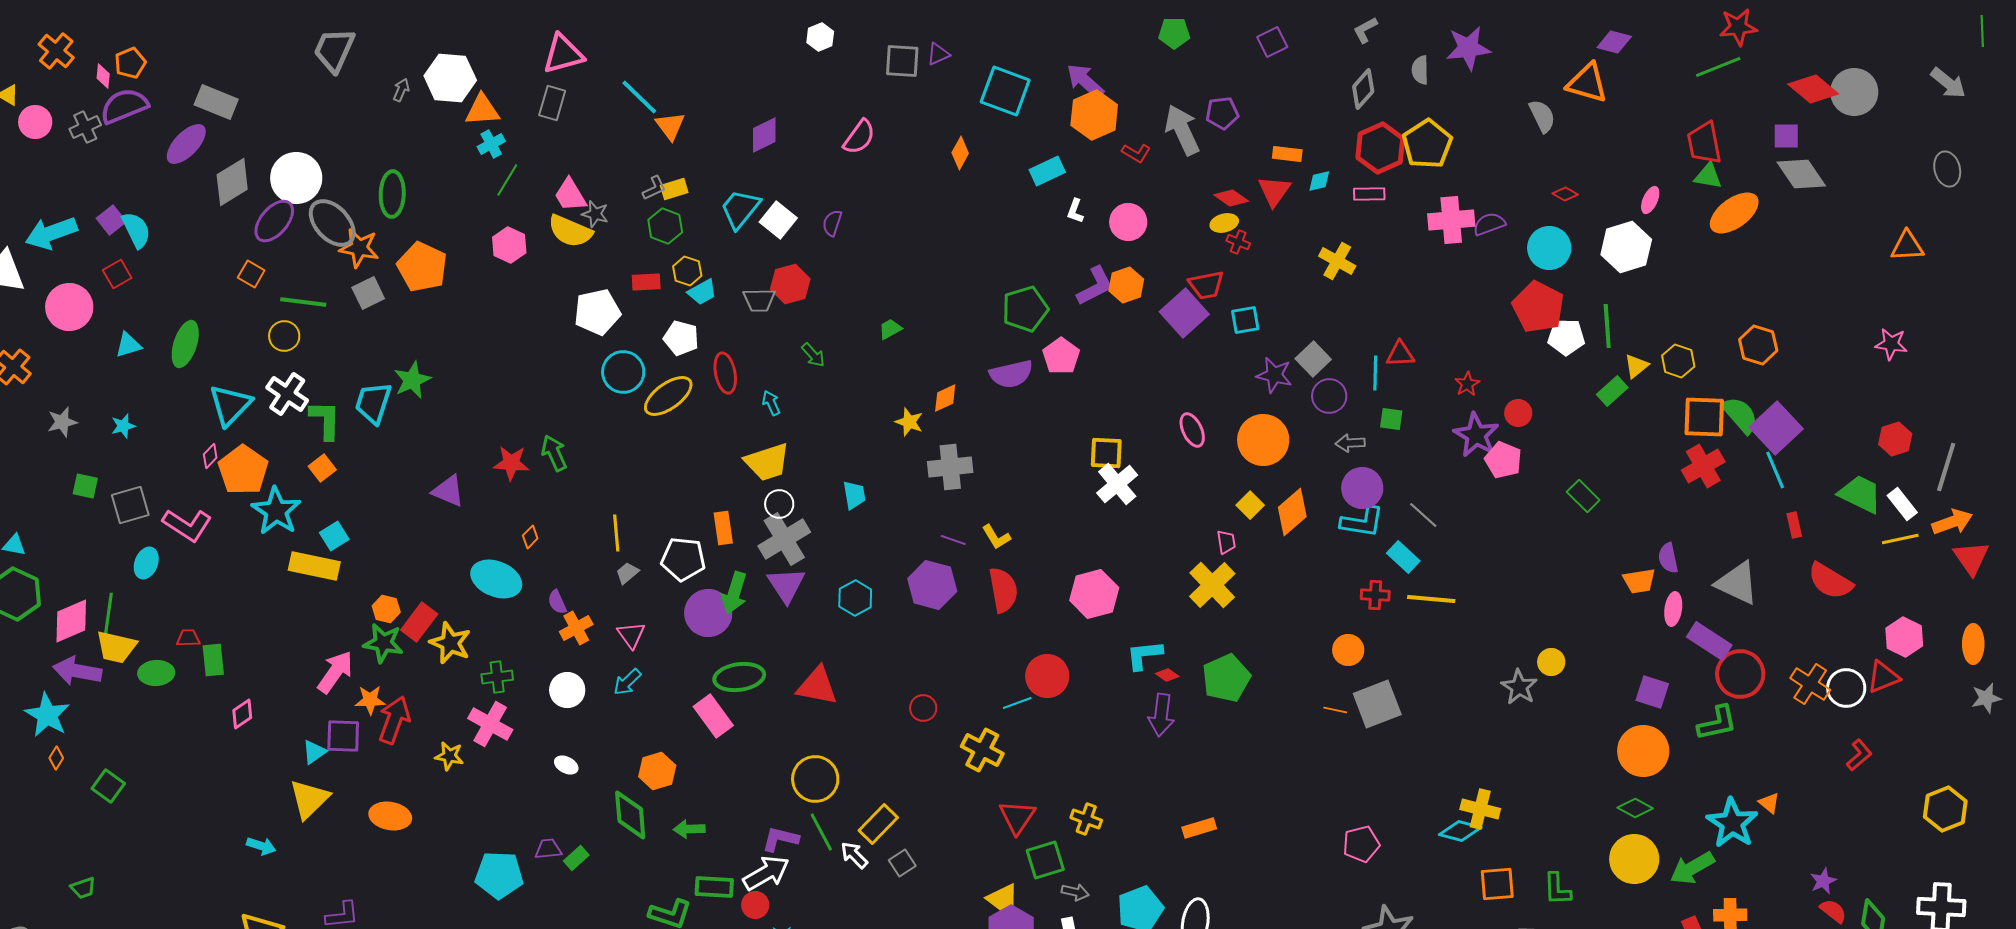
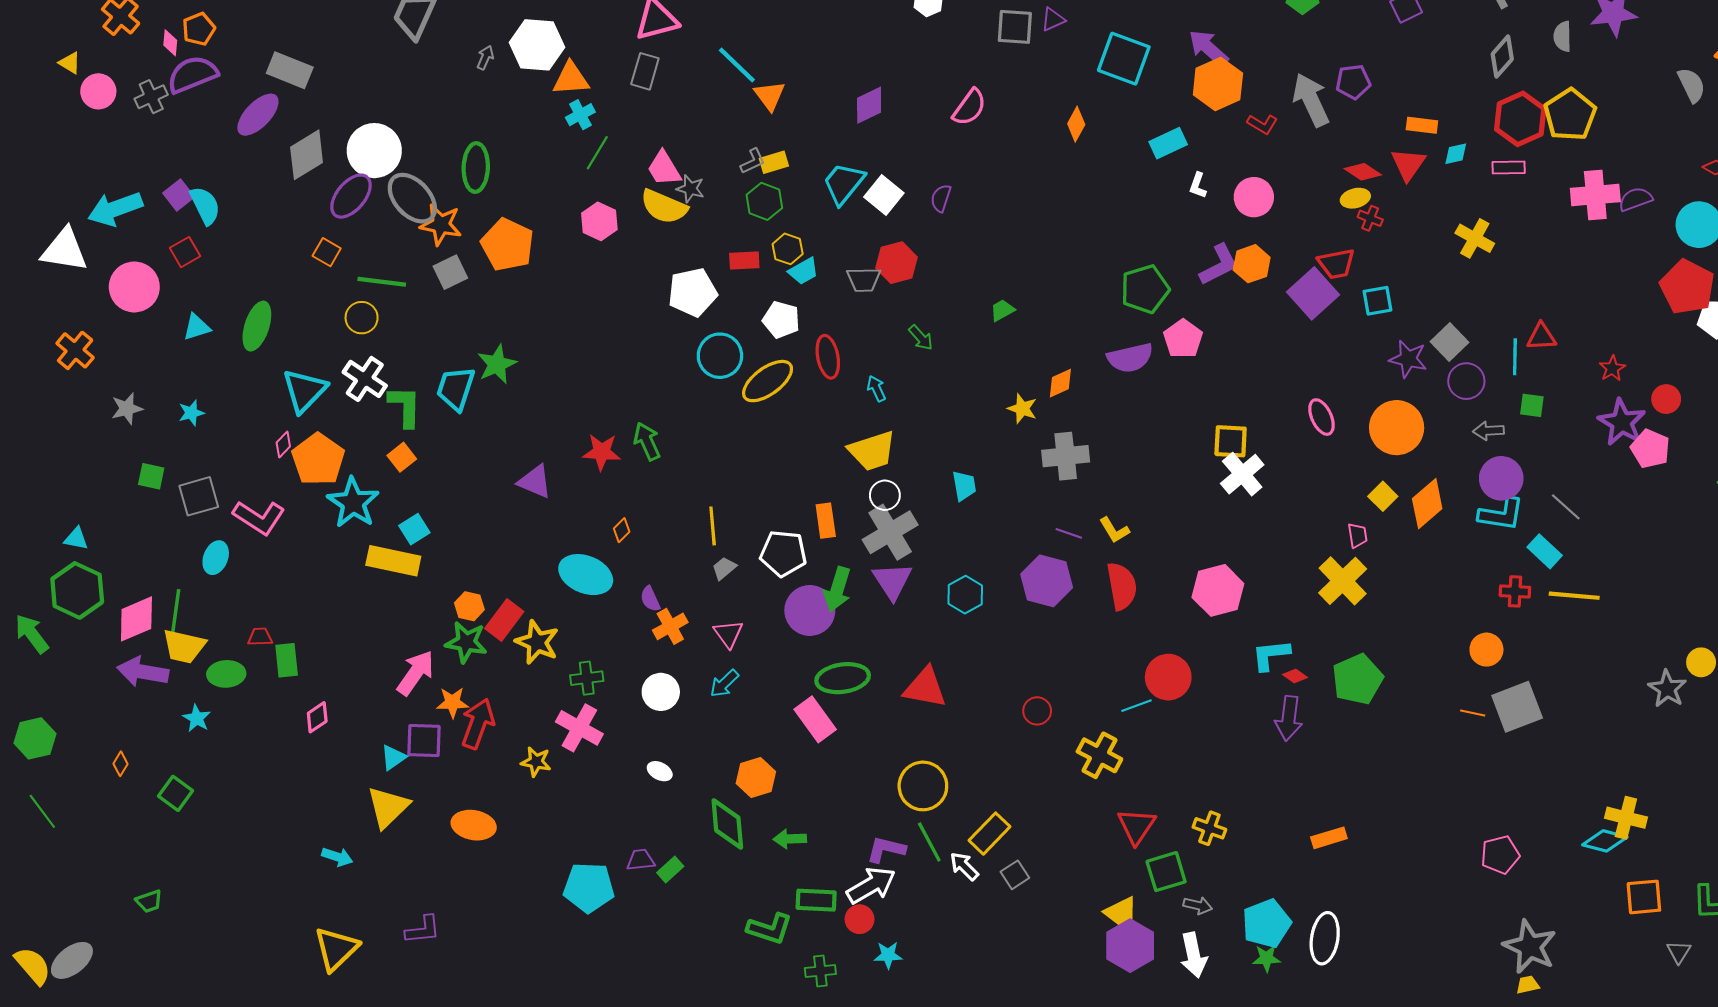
cyan star: (47, 715) -> (197, 718), moved, size x0.6

